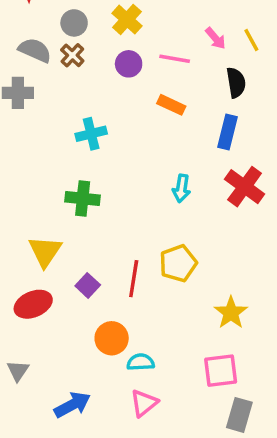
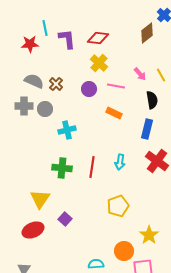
yellow cross: (127, 20) -> (99, 63), moved
gray circle: (74, 23) -> (45, 109), moved
red line: (134, 279) -> (92, 167), moved
orange circle: (112, 338) -> (124, 251), moved

